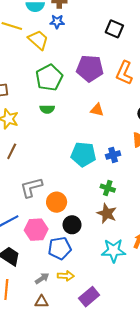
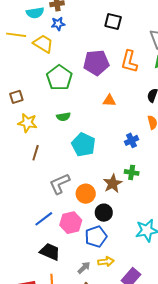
green semicircle: (47, 109) -> (63, 117), moved
cyan pentagon: (83, 154) -> (84, 145), moved, turned 30
brown star: (107, 213) -> (113, 184), moved, turned 30

